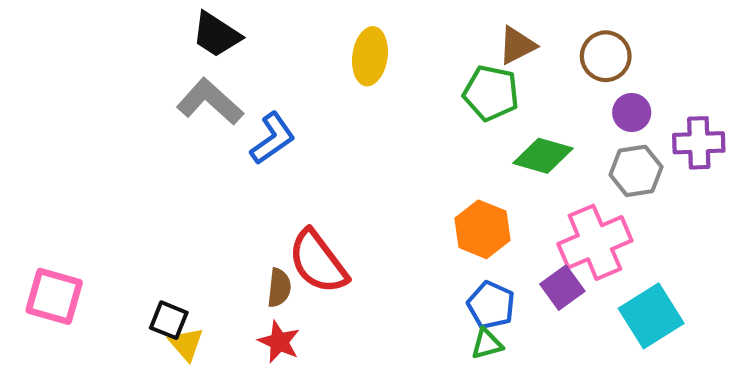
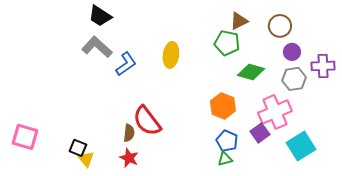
yellow ellipse: (370, 56) -> (171, 55), moved

